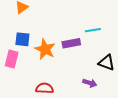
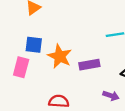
purple rectangle: (71, 43) -> (89, 65), moved

